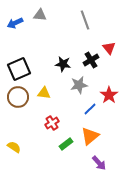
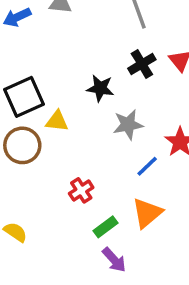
black cross: (91, 60) -> (142, 64), moved
yellow triangle: (44, 93) -> (57, 121), moved
purple arrow: (99, 163) -> (114, 260), moved

